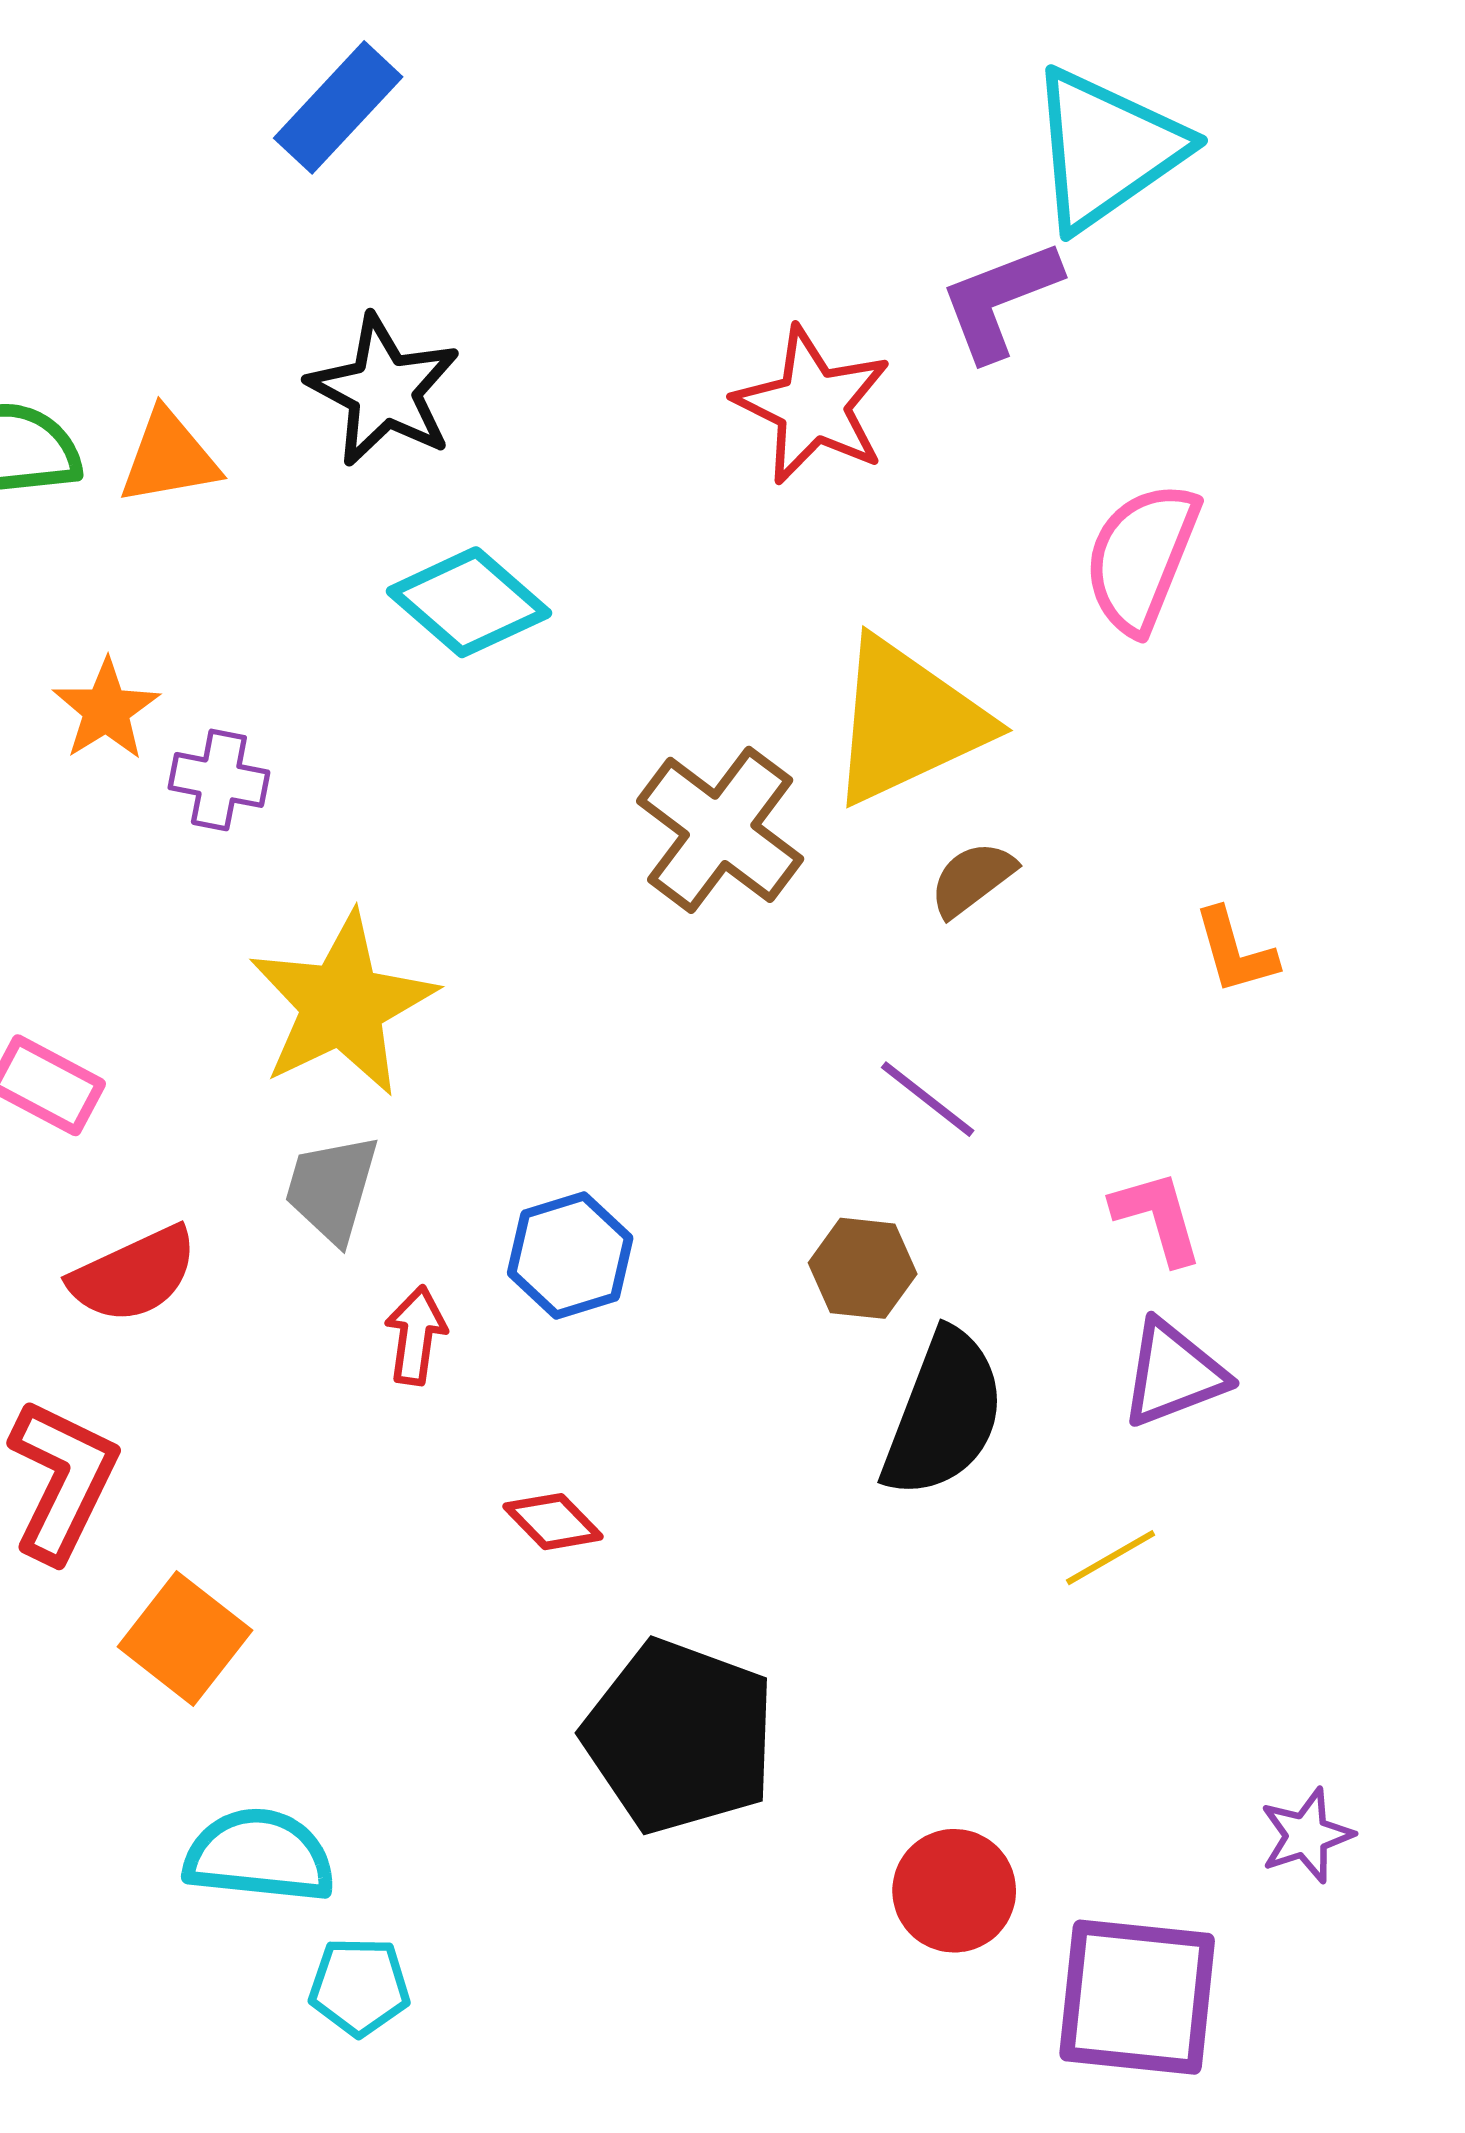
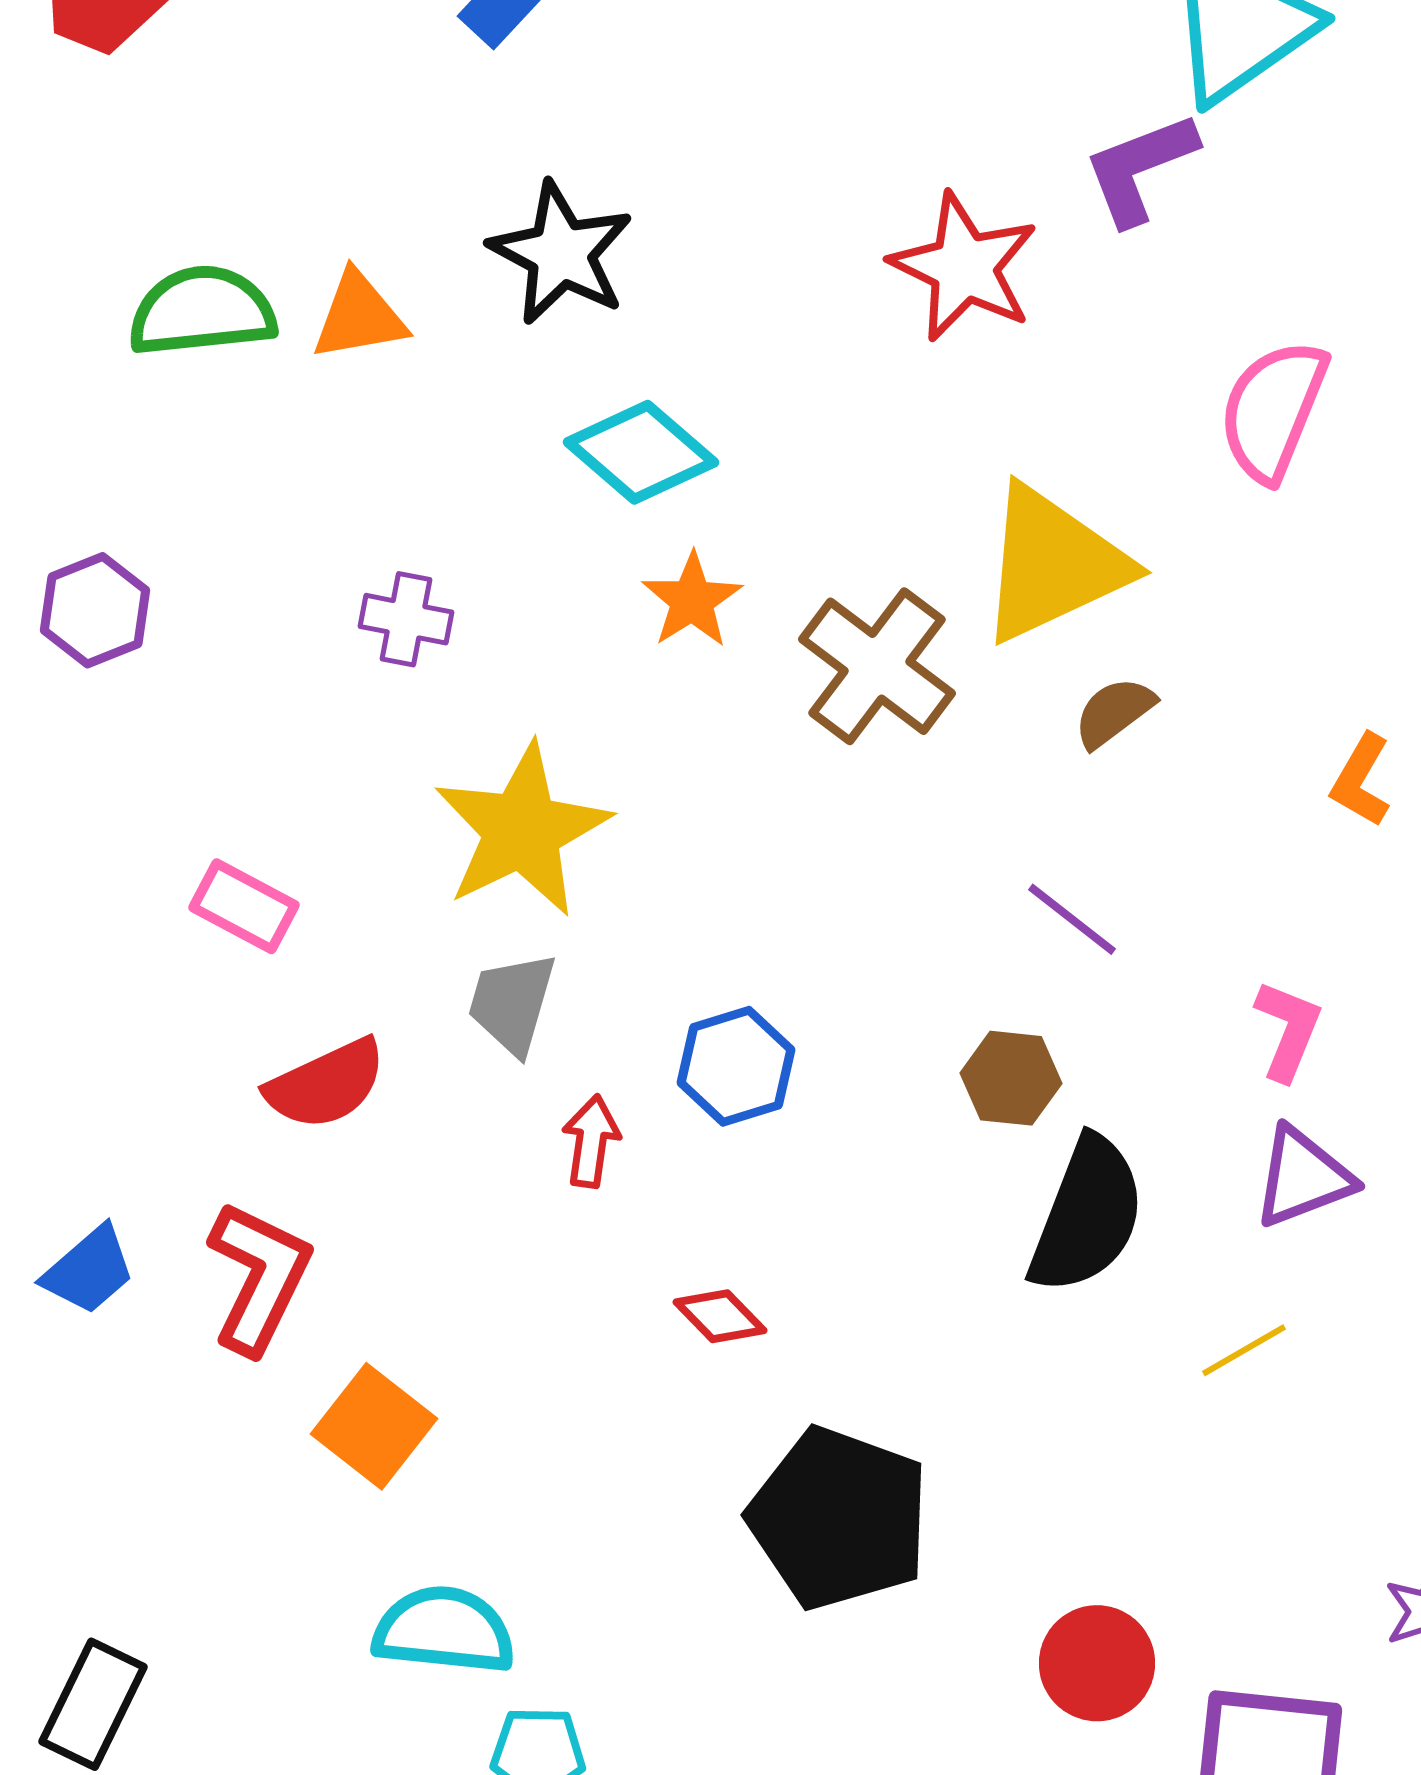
orange star: (106, 710) -> (692, 600), moved
orange L-shape: (1235, 951) -> (1361, 780), turned 46
pink L-shape: (1157, 1217) -> (1288, 1030), turned 38

